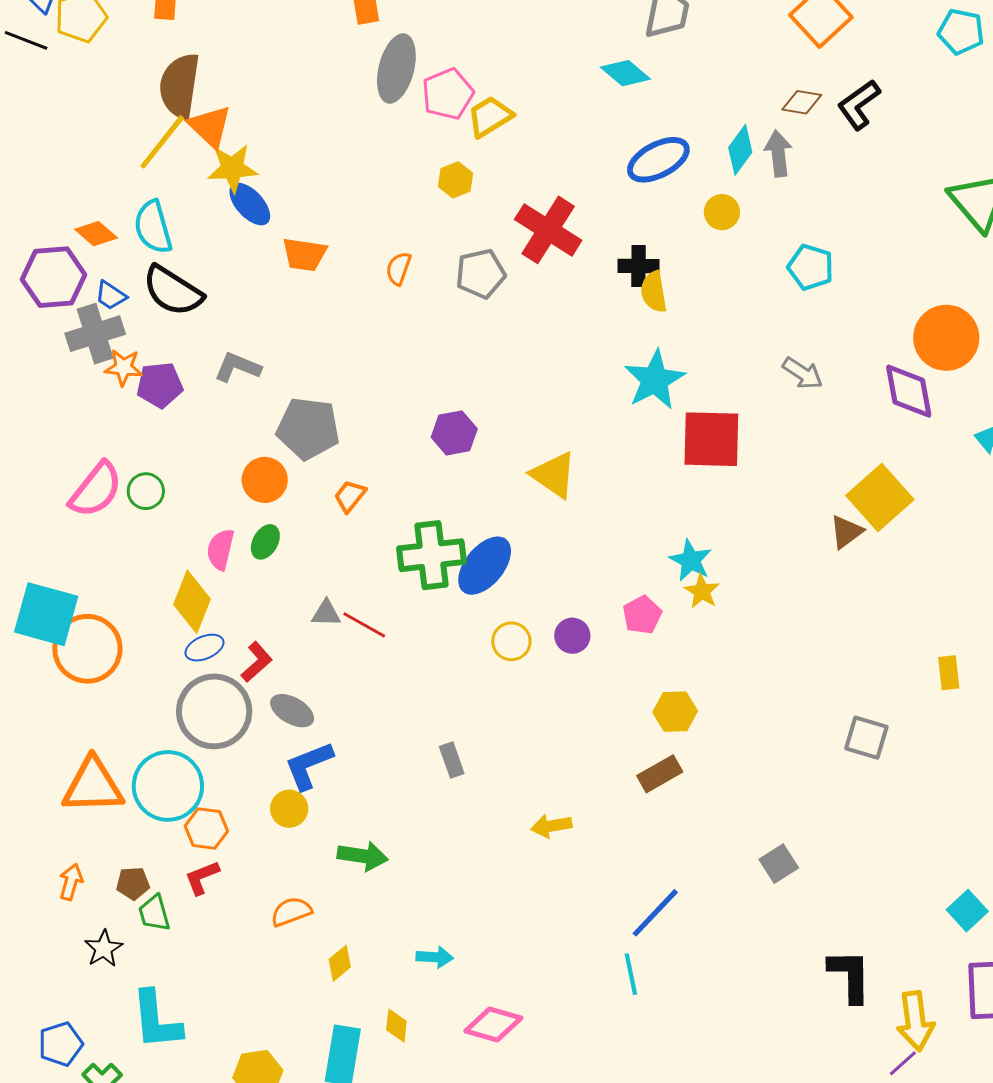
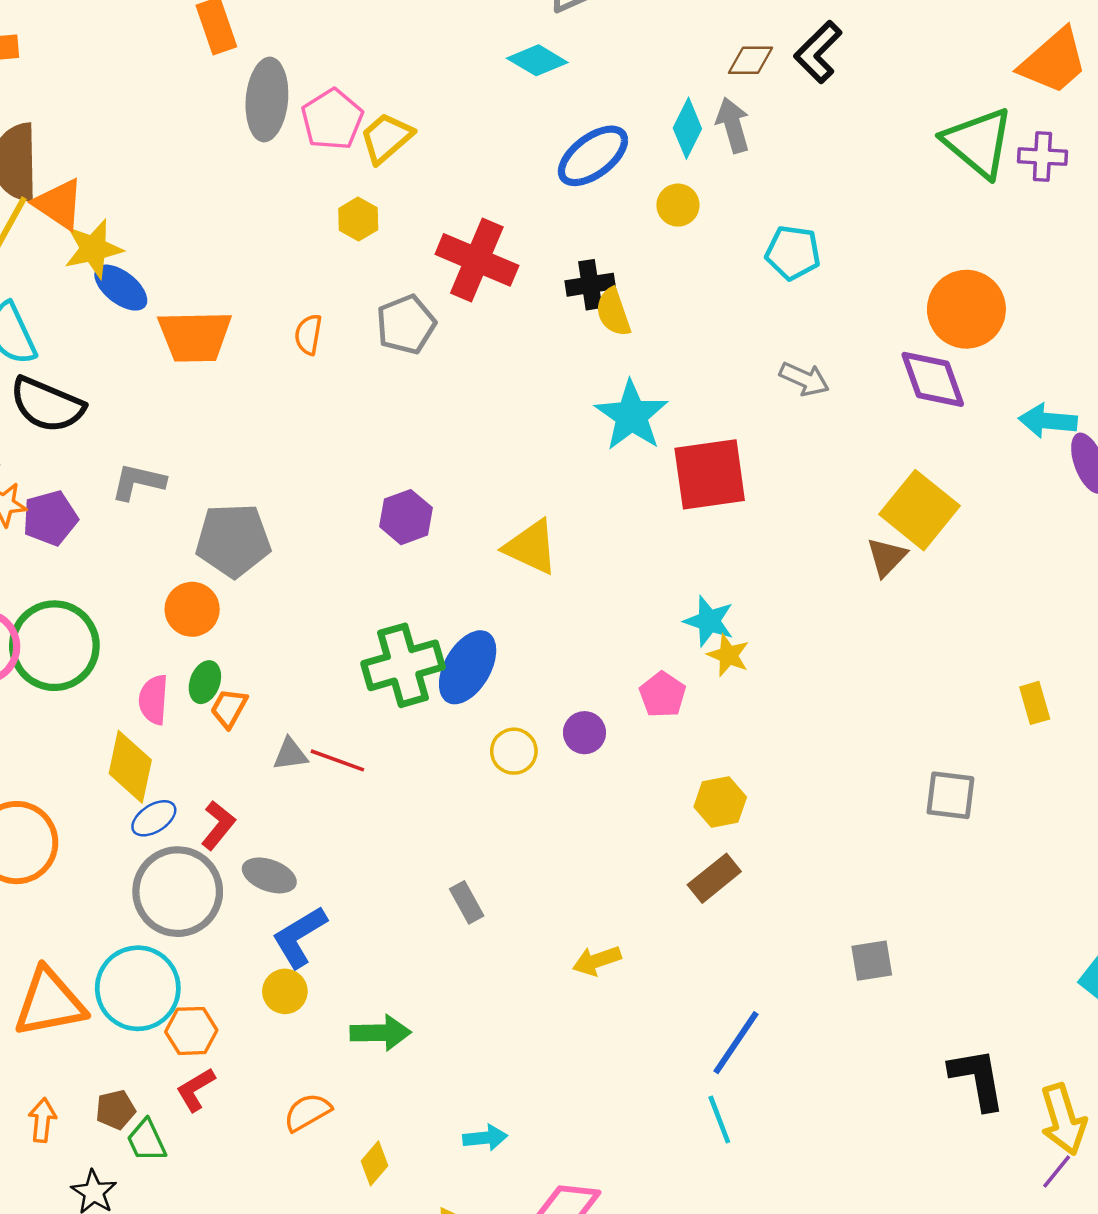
orange trapezoid: (304, 254) -> (195, 336), size x1.4
green circle: (146, 491) -> (54, 646), size x2.0
orange trapezoid: (350, 496) -> (229, 708), moved
gray square: (779, 864) -> (872, 961), turned 33

